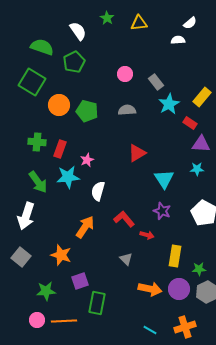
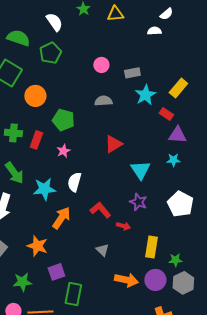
gray rectangle: (156, 82) -> (132, 73), turned -63
green pentagon: (87, 111) -> (63, 120), moved
cyan star: (68, 177) -> (44, 189), moved

